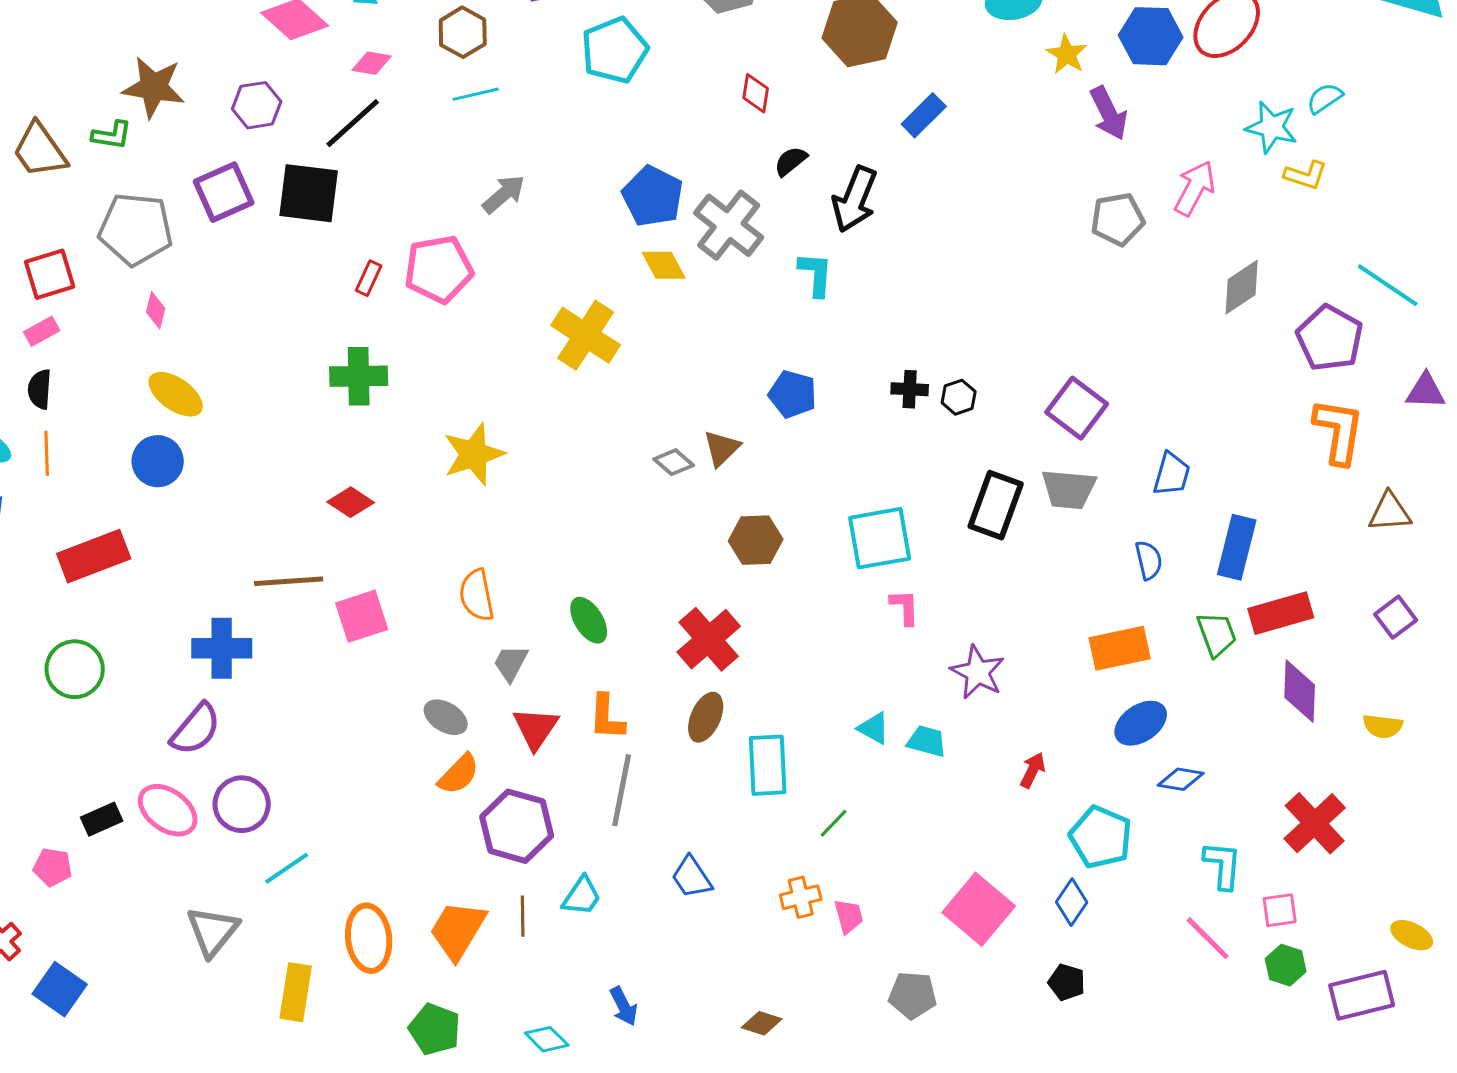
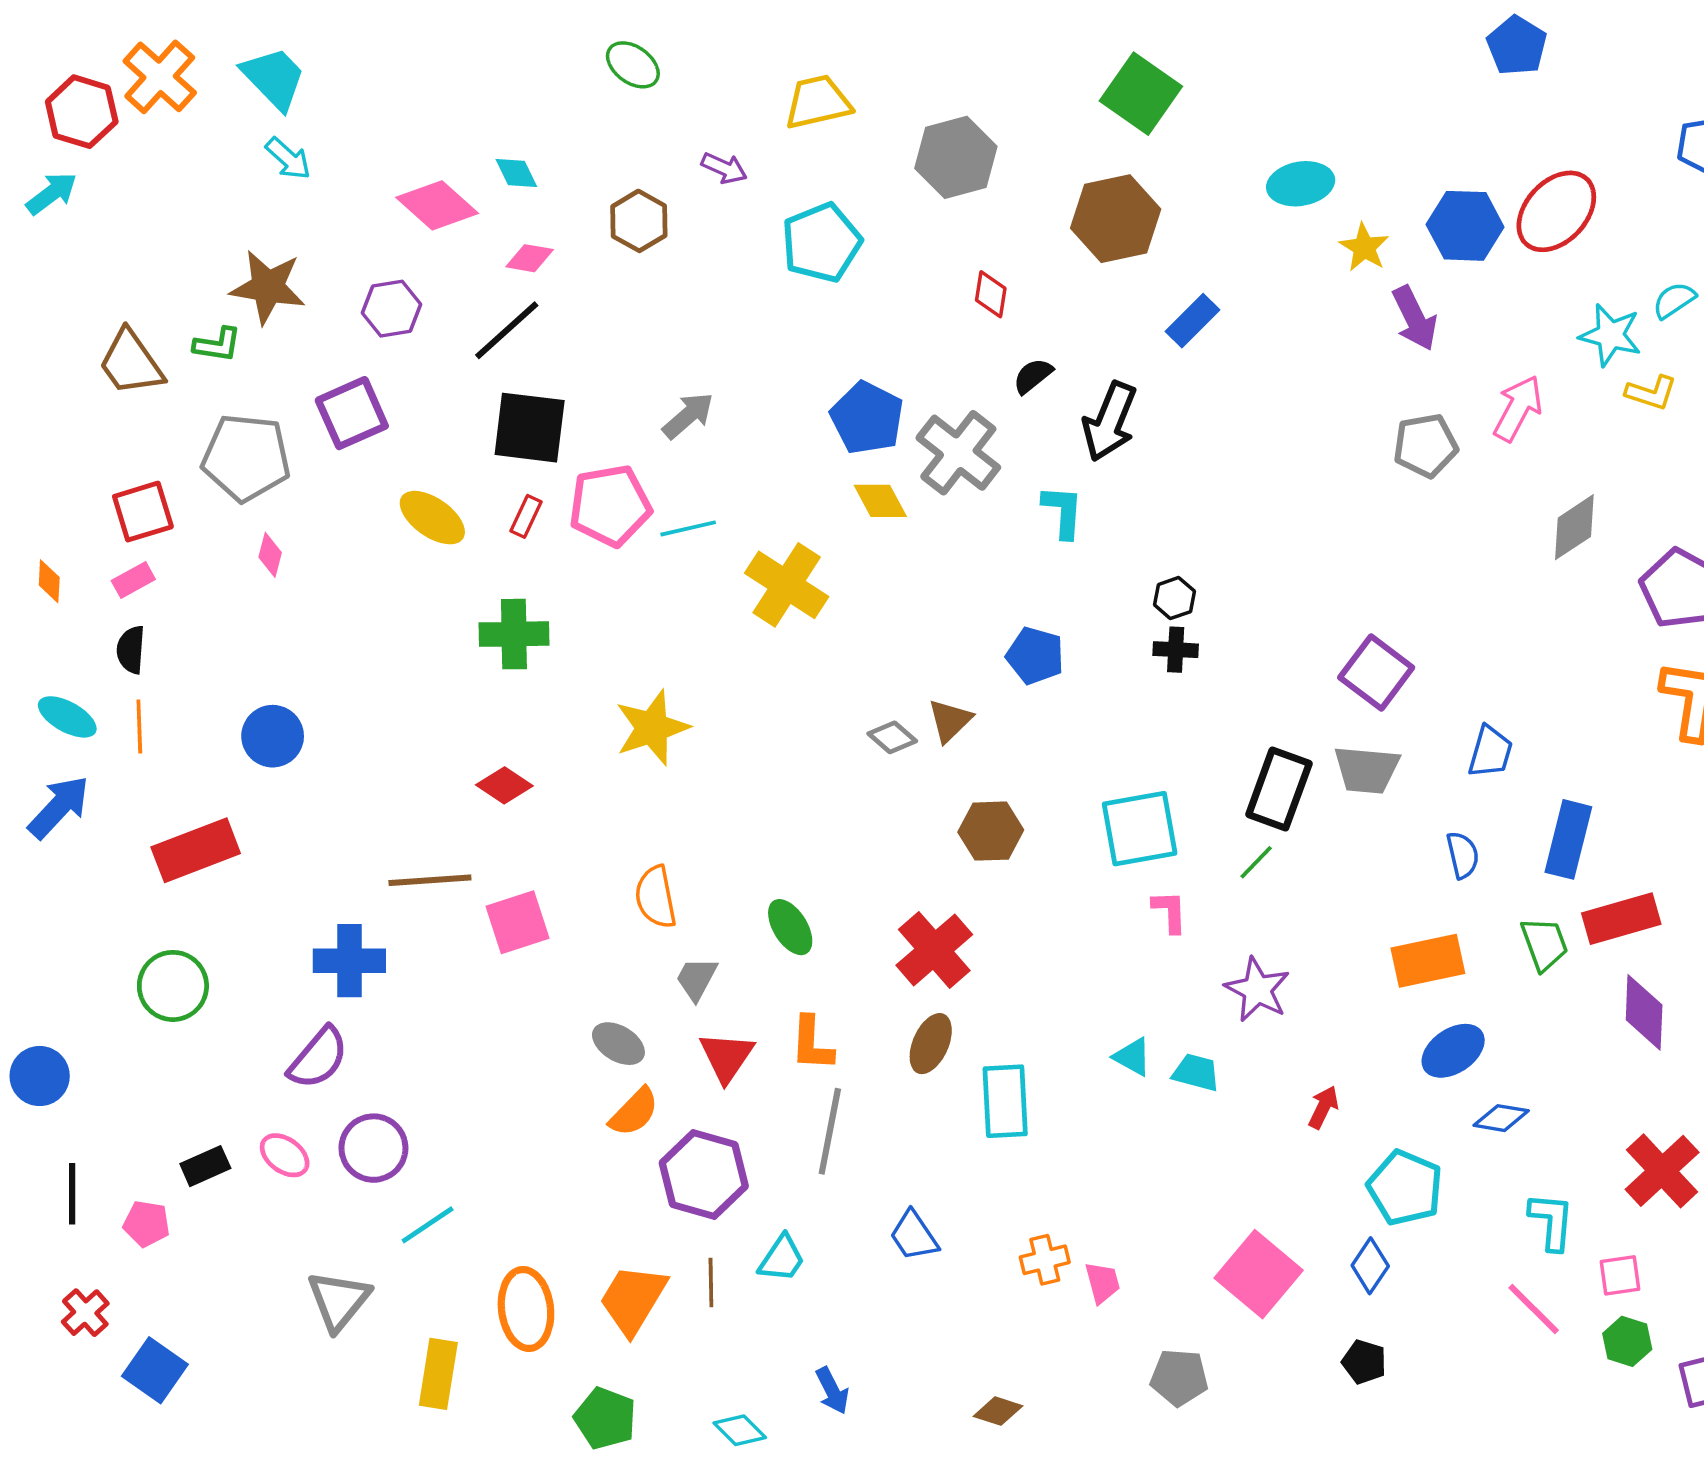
cyan line: (476, 94) -> (688, 528), moved
black square: (309, 193) -> (530, 428), moved
yellow ellipse: (176, 394) -> (432, 518), moved
black hexagon: (959, 397) -> (1174, 598), moved
pink ellipse: (168, 810) -> (285, 1155), size x0.7
green line: (834, 823) -> (1256, 862), moved

